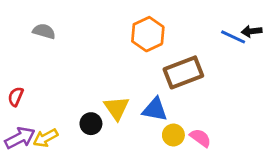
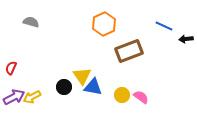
black arrow: (252, 31) -> (186, 39), moved
blue triangle: (155, 109) -> (93, 87), moved

